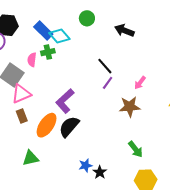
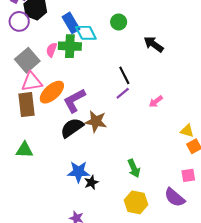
green cross: (48, 52) -> (70, 46), size x1.5
brown star: (130, 107) -> (96, 121), moved
brown rectangle: (22, 116) -> (26, 105), size x1.6
orange ellipse: (47, 125) -> (52, 92), moved
blue star: (85, 165) -> (79, 172), size x1.5

